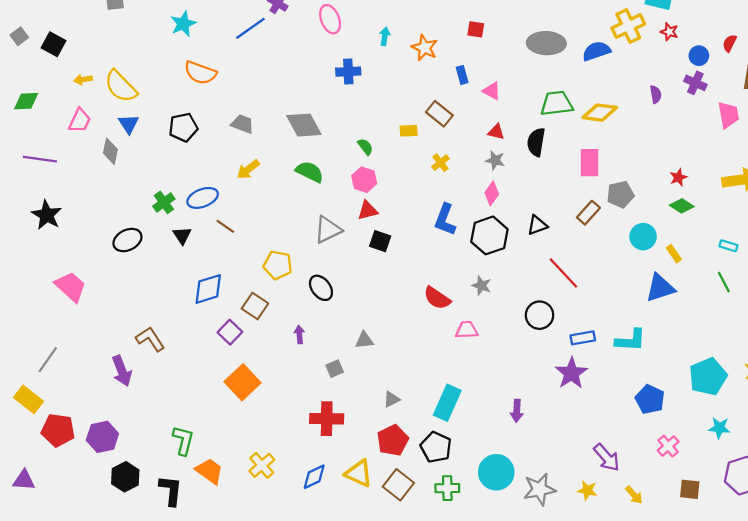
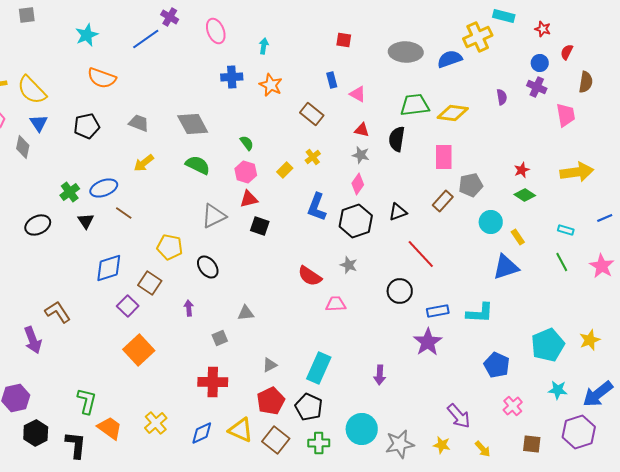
red star: (669, 32) -> (543, 29), moved
orange star: (425, 48) -> (271, 85), moved
yellow rectangle: (409, 131) -> (285, 170), moved, turned -42

